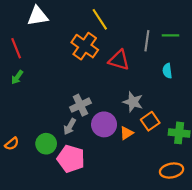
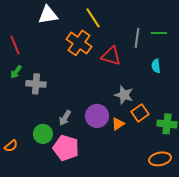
white triangle: (38, 16) -> (48, 15), moved
gray cross: (80, 105) -> (36, 84), moved, turned 30
orange semicircle: (12, 144) -> (11, 146), moved

